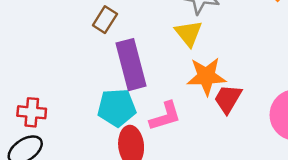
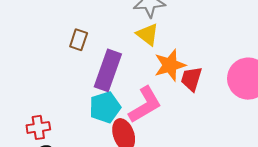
purple rectangle: (131, 65) -> (108, 70), turned 48
pink L-shape: (165, 116) -> (145, 105), size x1.4

